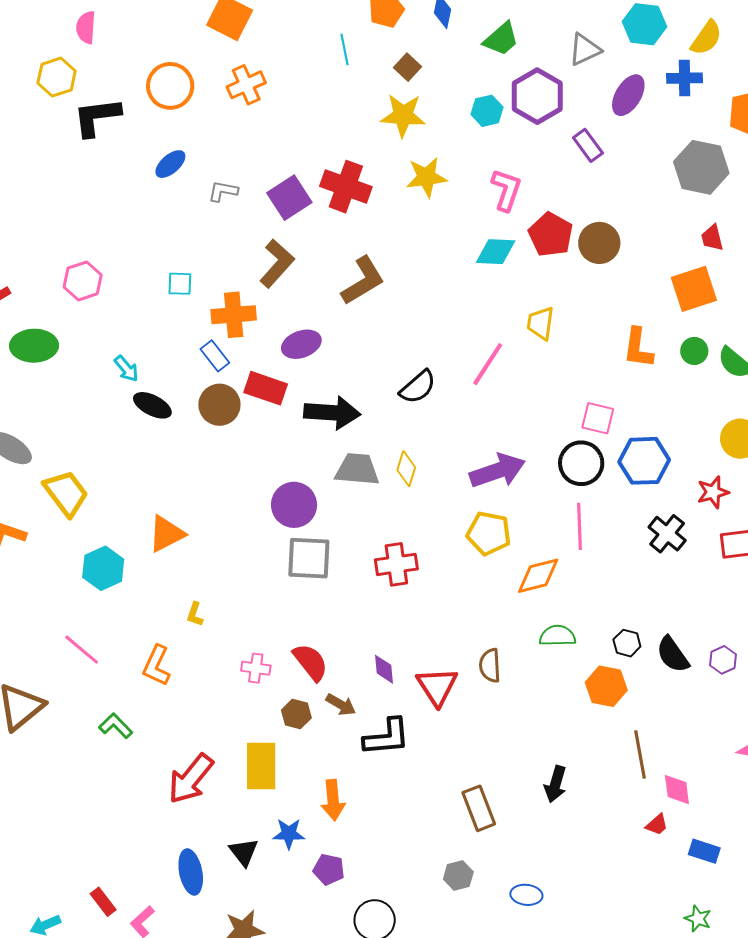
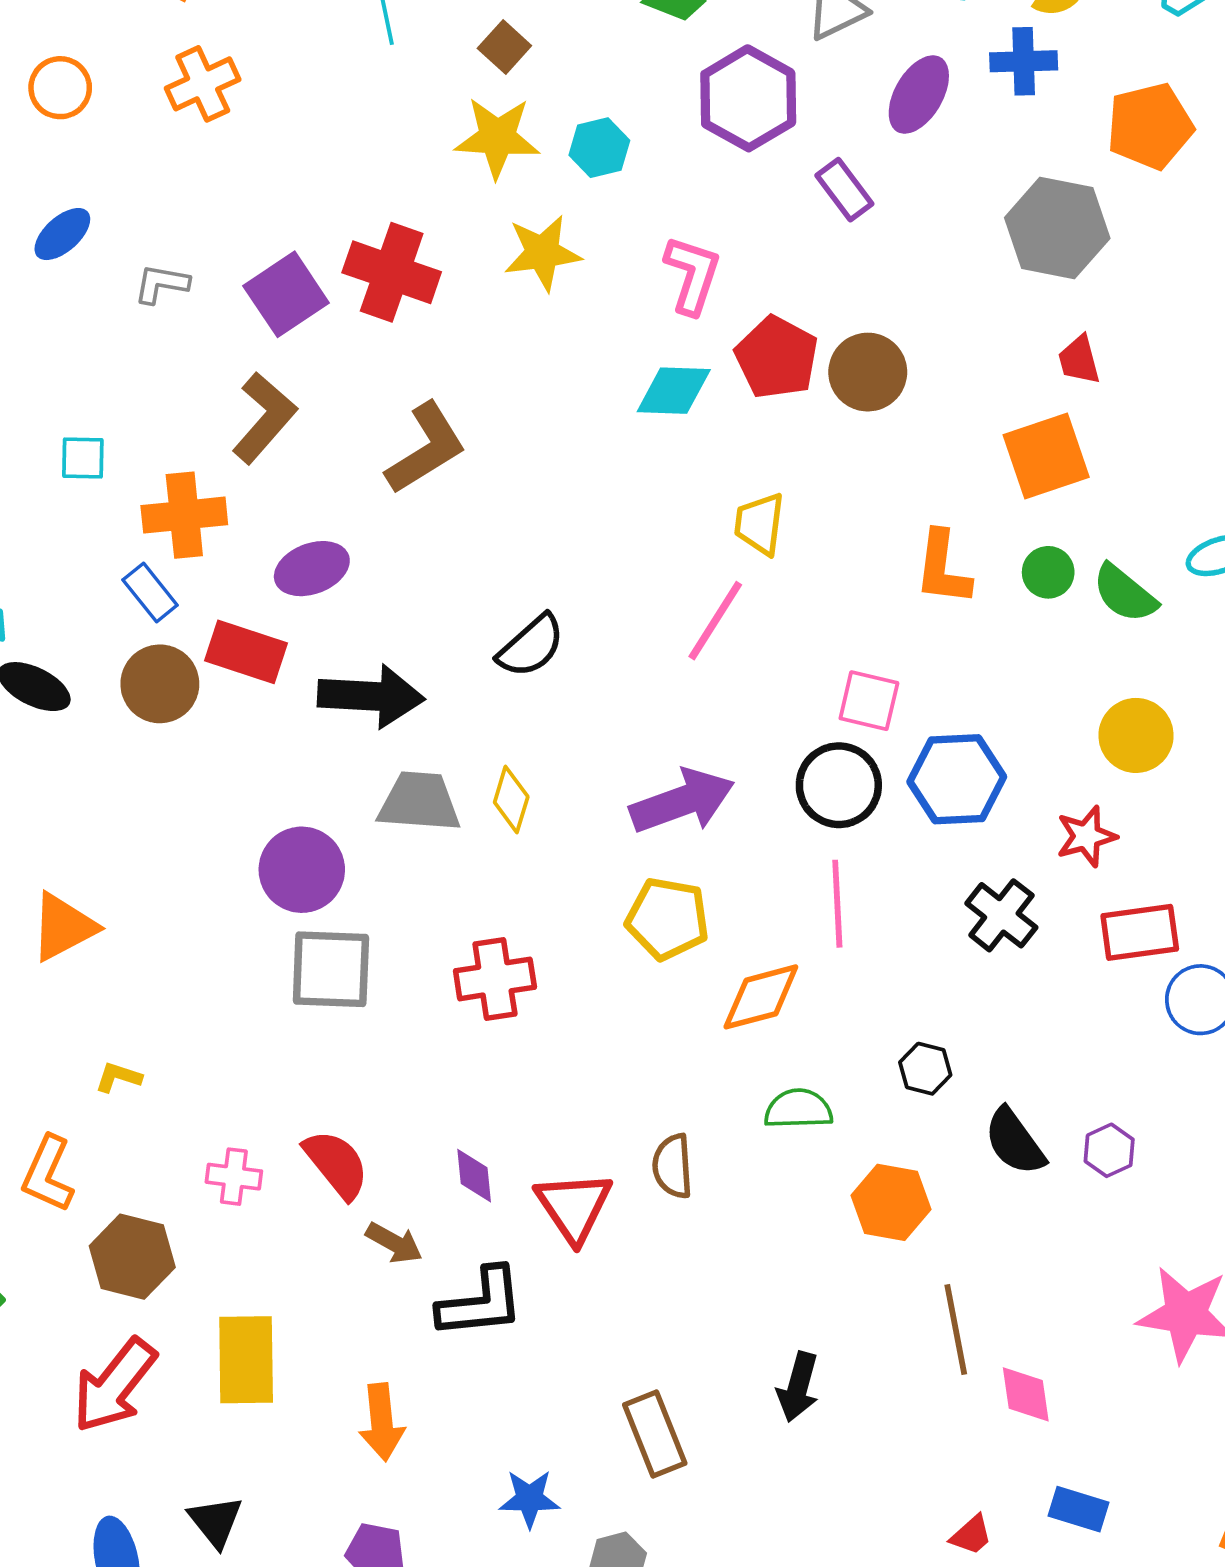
orange circle: (170, 86) -> (60, 88), size x0.7
cyan hexagon: (487, 111) -> (599, 148), moved
pink line: (488, 364) -> (715, 621), moved
yellow L-shape: (195, 614) -> (118, 1077), turned 90
black hexagon: (627, 643) -> (925, 1069), moved
brown hexagon: (296, 714) -> (132, 1257), moved, size x1.5
red trapezoid: (657, 825) -> (971, 1535), moved
blue star: (289, 834) -> (529, 1499), moved

